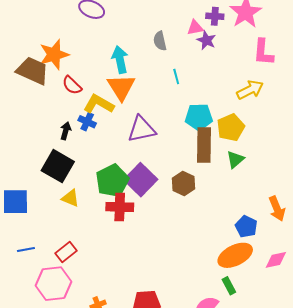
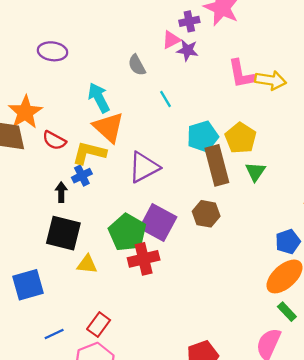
pink L-shape: (263, 52) -> (241, 74), moved
yellow arrow: (250, 90) -> (271, 80), moved, turned 52
blue cross: (87, 122) -> (82, 176), turned -36
blue pentagon: (246, 227) -> (288, 242), turned -30

